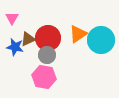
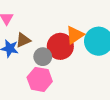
red circle: (48, 38) -> (60, 46), moved

